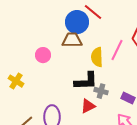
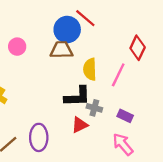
pink line: (117, 50) -> (118, 75), moved
pink circle: (43, 55) -> (17, 47), moved

